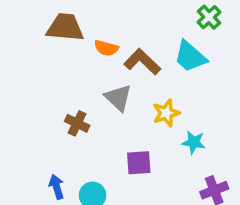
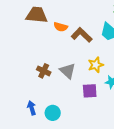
gray triangle: (118, 98) -> (68, 71), moved
purple square: (139, 163) -> (90, 91), moved

